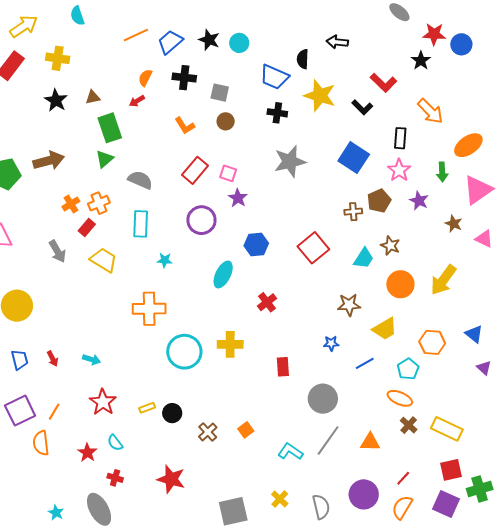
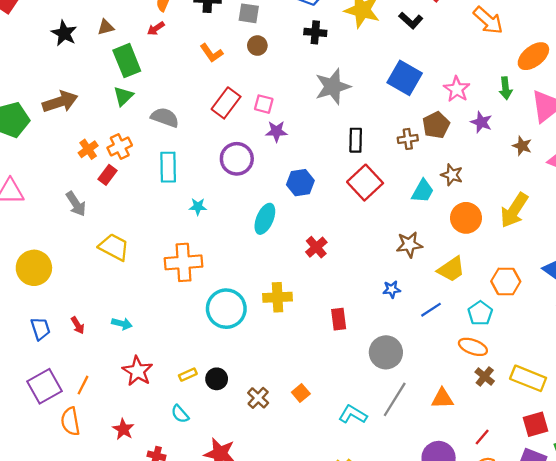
black rectangle: (400, 138) -> (356, 140), moved
purple star: (238, 198) -> (276, 131), turned -30
yellow trapezoid: (104, 260) -> (114, 247), moved
cyan semicircle: (115, 443) -> (180, 414), moved

